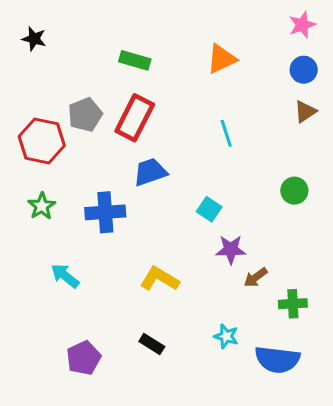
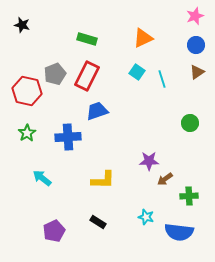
cyan line: (226, 133) -> (162, 79), moved
cyan square: (209, 209) -> (137, 72), moved
yellow L-shape: (160, 279) -> (103, 180), turned 150

